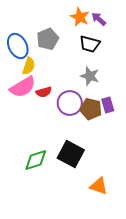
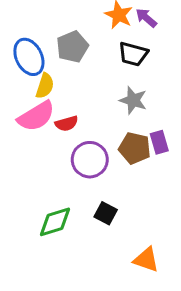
purple circle: (70, 103) -> (90, 160), moved
black square: (71, 154) -> (106, 213), size x0.6

